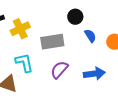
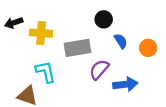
yellow cross: (20, 29) -> (41, 33), turned 30
purple semicircle: (59, 70) -> (99, 70), moved

